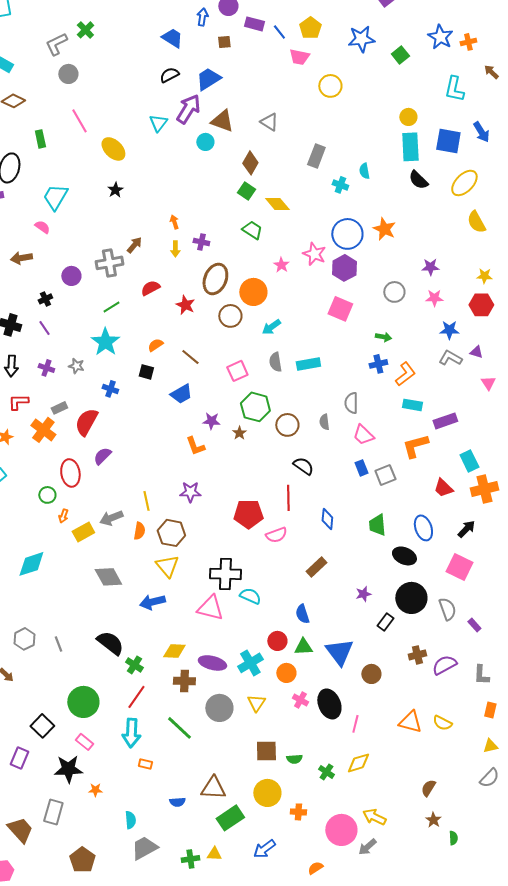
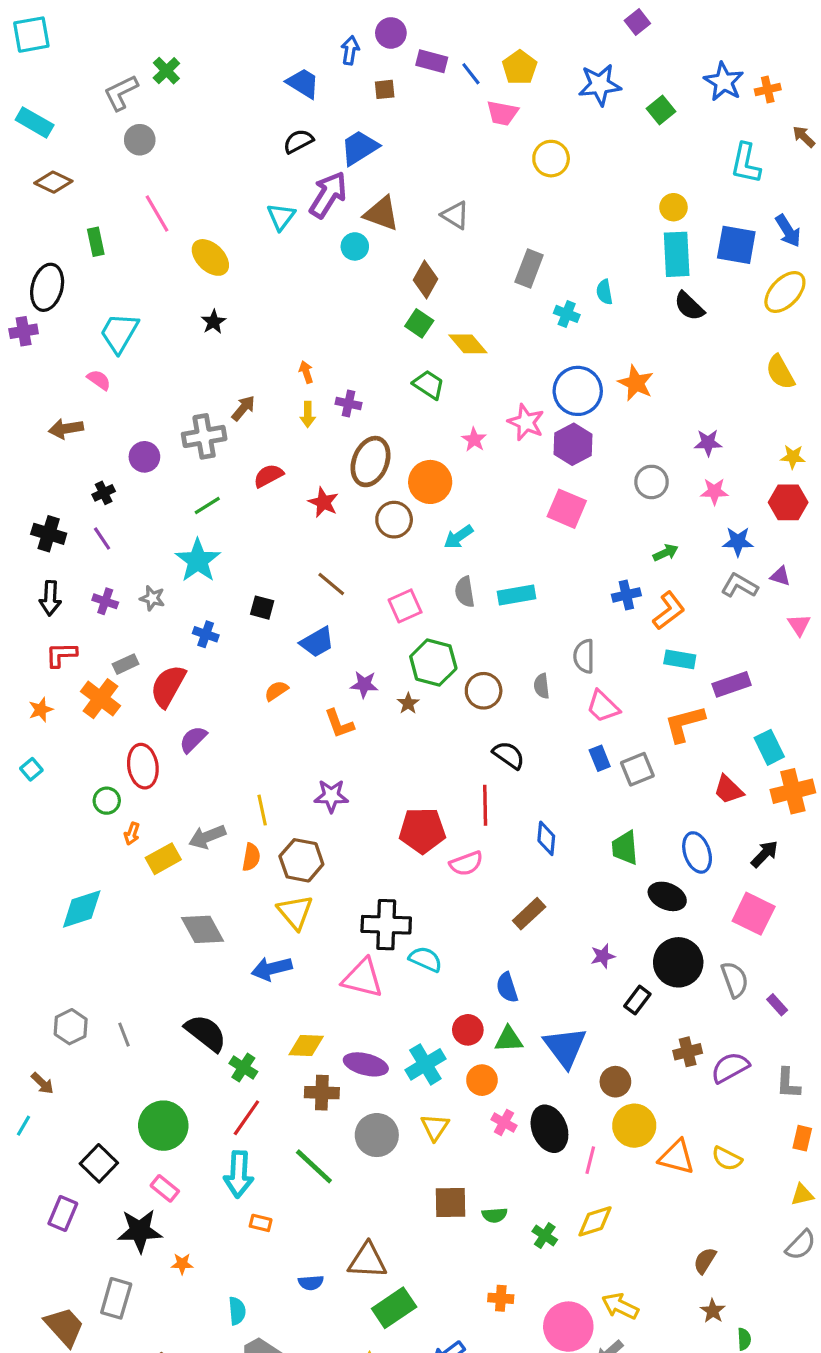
yellow ellipse: (464, 183) -> (785, 292), moved
green arrow: (383, 337) -> (666, 553), moved, turned -35
orange semicircle: (155, 345) -> (276, 691), moved
yellow circle: (267, 793) -> (634, 1126), moved

